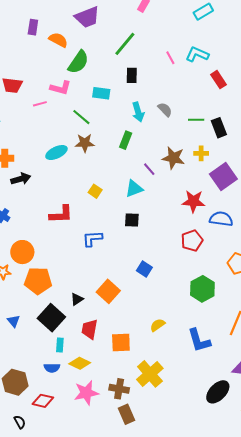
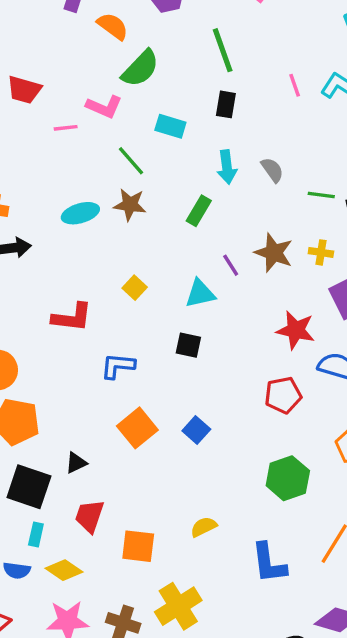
green line: (125, 44) -> (223, 50), turned -68
orange square: (108, 291) -> (137, 428), moved
black square: (51, 318) -> (29, 487), turned -32

